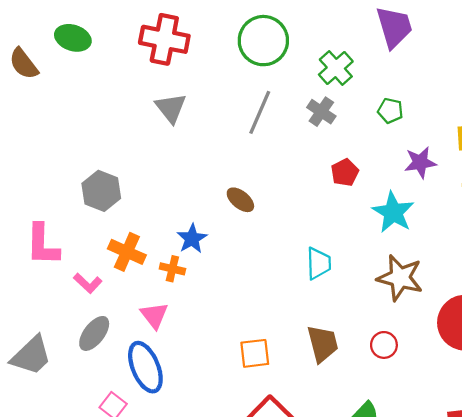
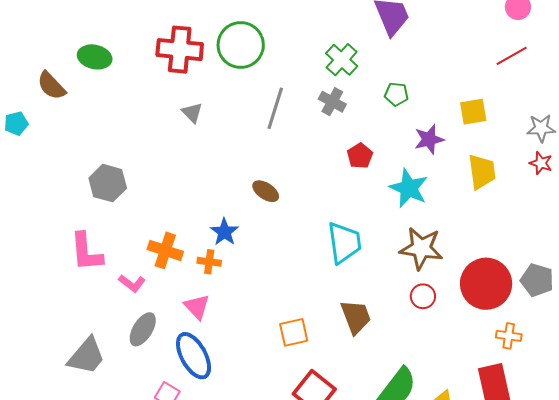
green circle: (263, 41) -> (241, 45), moved
gray triangle: (171, 108) -> (192, 113), size x0.7
gray hexagon: (101, 191) -> (108, 183), moved
cyan trapezoid: (319, 263) -> (344, 243), size x1.4
red circle: (384, 345) -> (423, 296), moved

